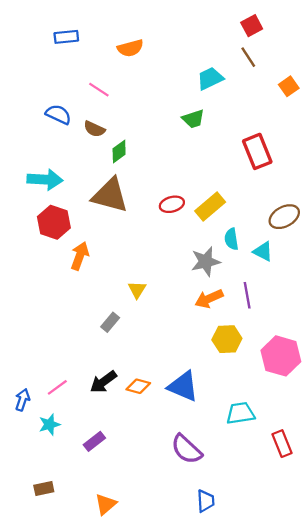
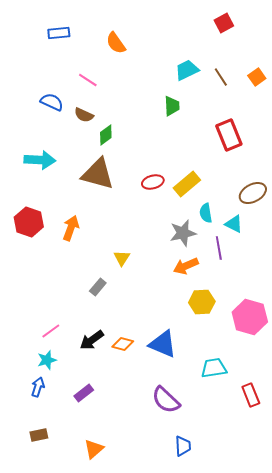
orange semicircle: (130, 48) -> (116, 43), turned 70
brown line: (248, 57) -> (221, 77), moved
green trapezoid: (193, 119) -> (172, 106), turned -75
red hexagon: (54, 222) -> (29, 222), moved
purple line: (247, 295) -> (219, 248), moved
pink line: (57, 387) -> (51, 331), moved
blue arrow: (22, 400) -> (38, 387), moved
cyan star: (49, 424) -> (47, 360), moved

